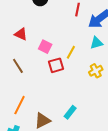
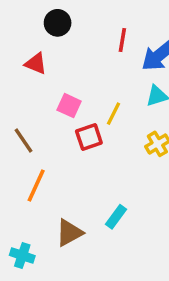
red triangle: (21, 34) -> (36, 64), moved
orange line: (19, 105) -> (36, 185), moved

